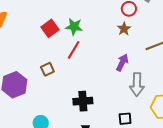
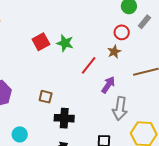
red line: (74, 50) -> (89, 65), moved
brown square: (47, 69) -> (46, 97), moved, turned 32

